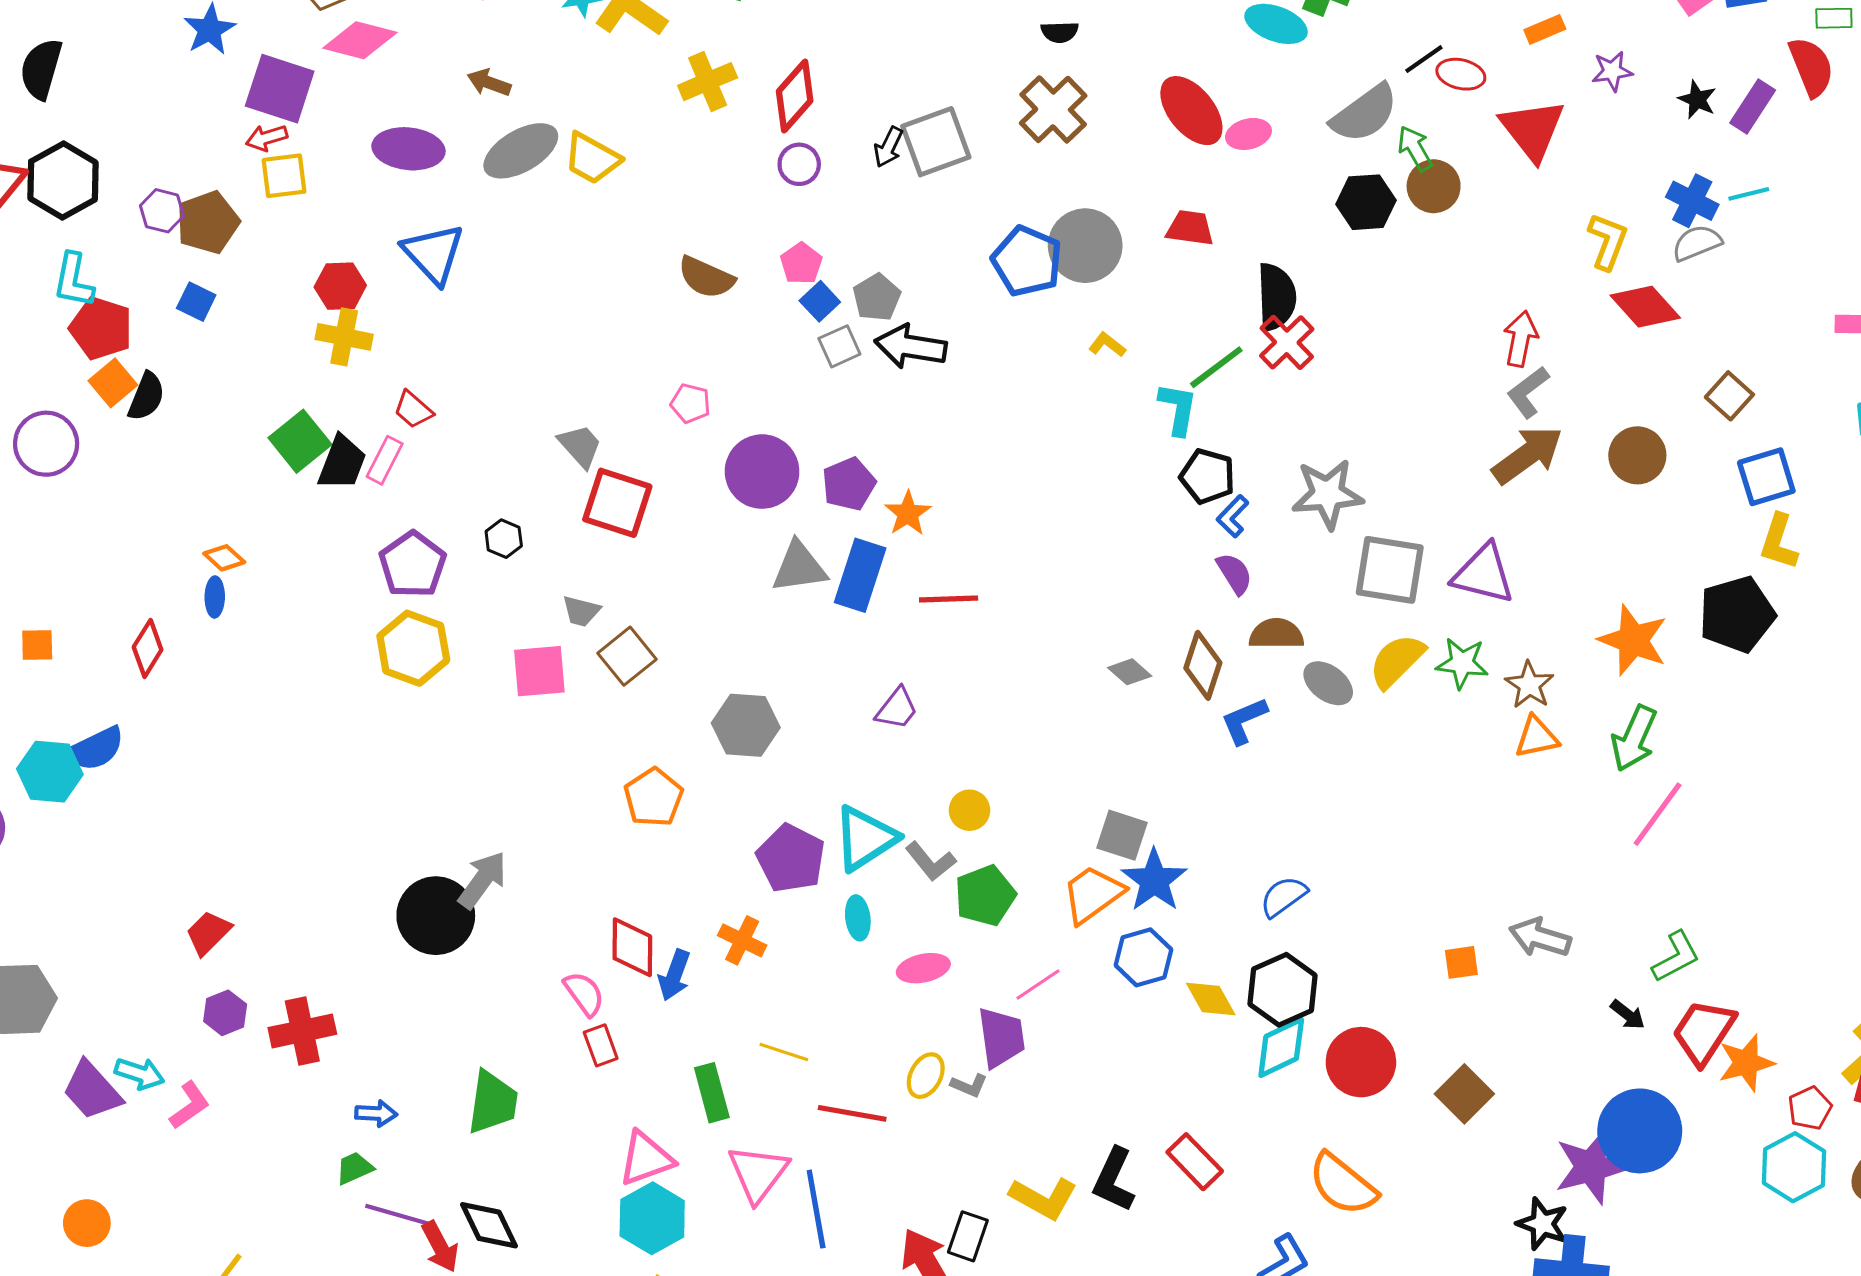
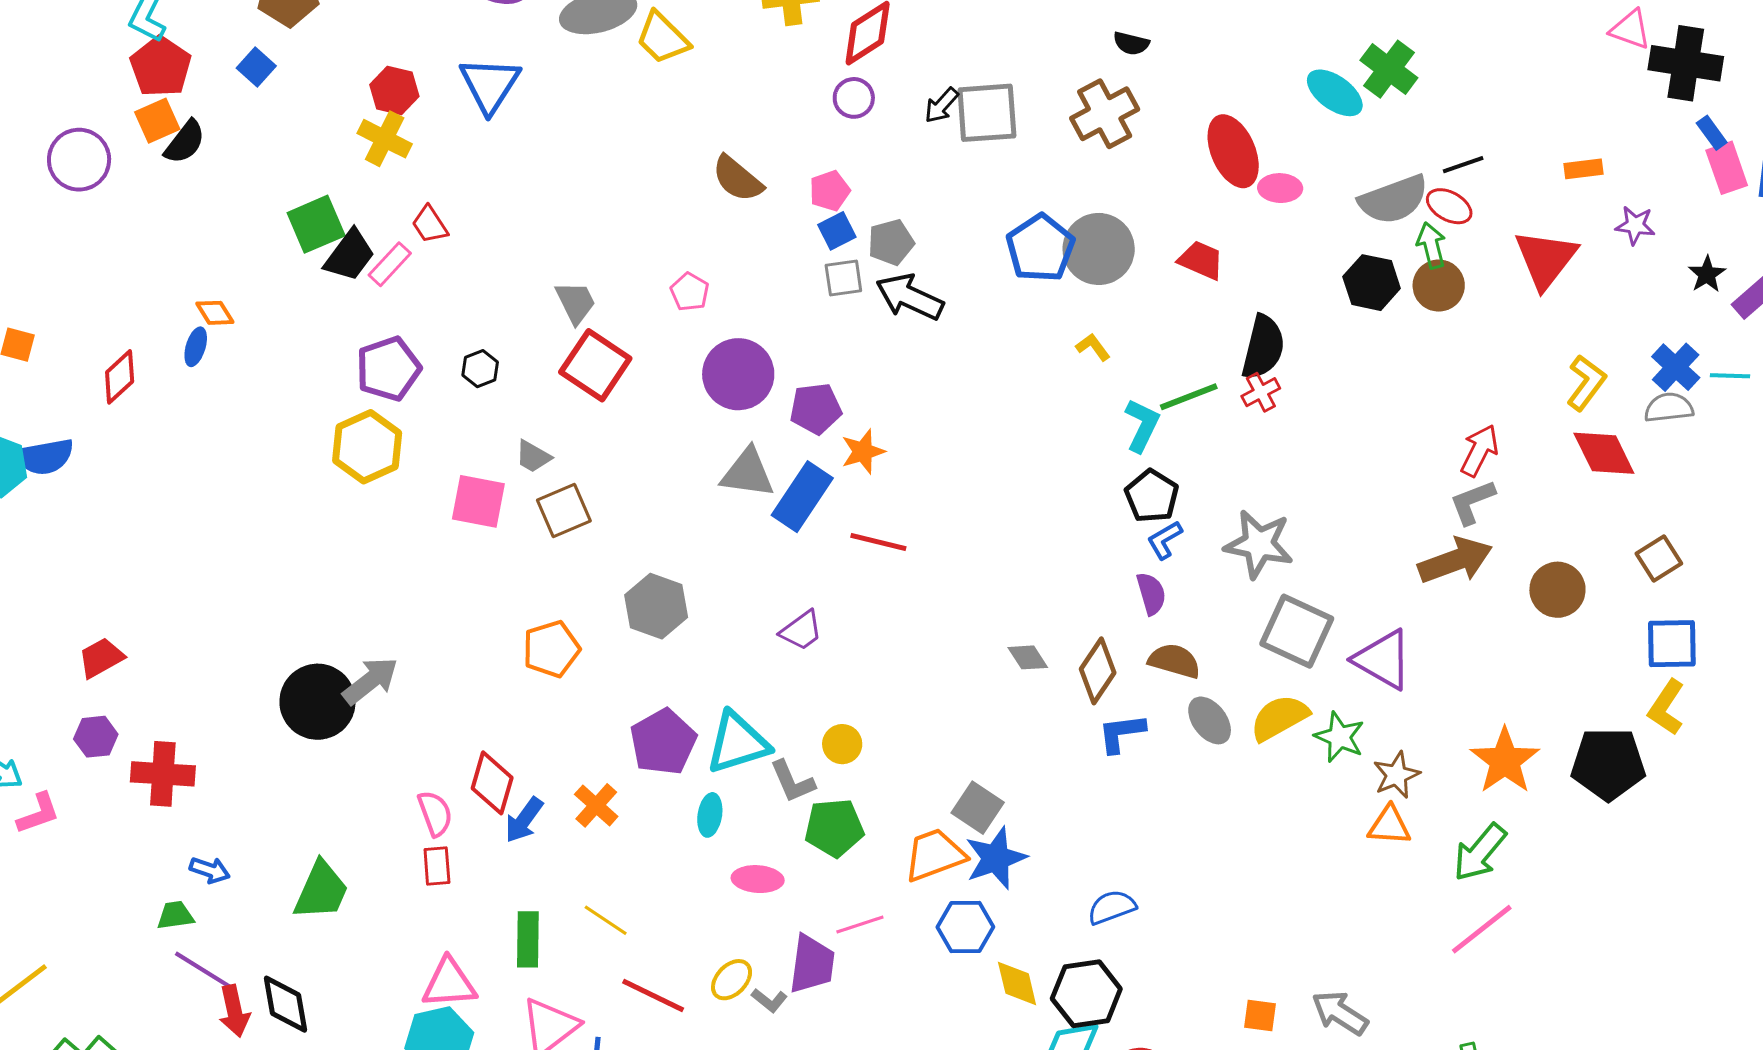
red ellipse: (1461, 74) -> (1449, 206), moved
red cross: (1287, 342) -> (1261, 392), size x0.7

